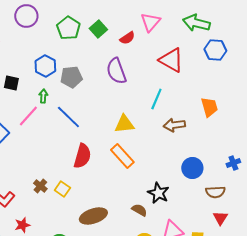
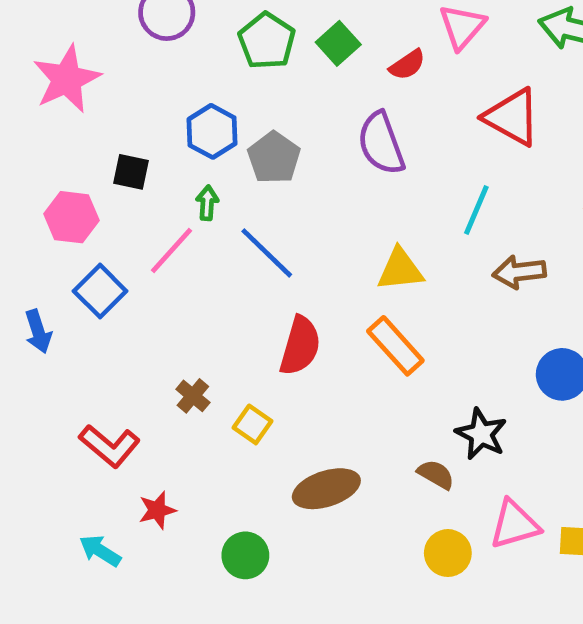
gray pentagon: (71, 77) -> (274, 158), turned -30
brown cross: (40, 186) -> (193, 396), moved

